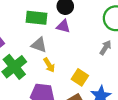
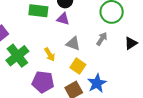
gray triangle: (39, 45) -> (73, 44), moved

